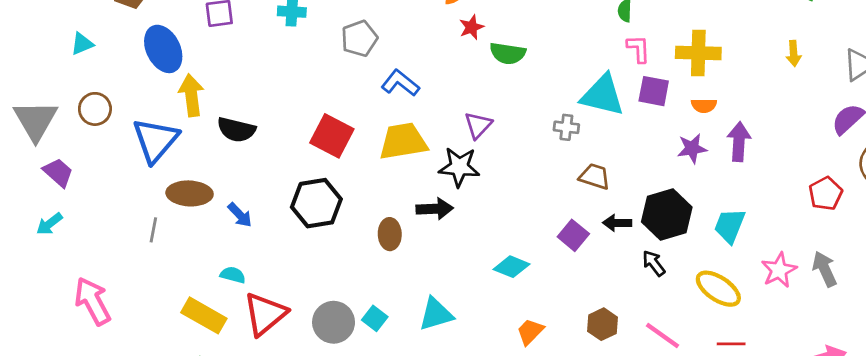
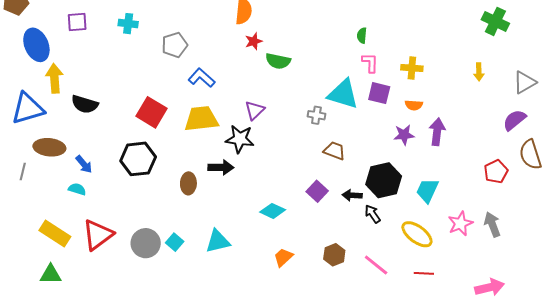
yellow cross: (698, 53) -> (412, 68), size x0.7
blue triangle: (156, 140) -> (28, 109), turned 30
black arrow: (617, 223) -> (352, 195), moved
cyan semicircle: (233, 275) -> (77, 189), moved

